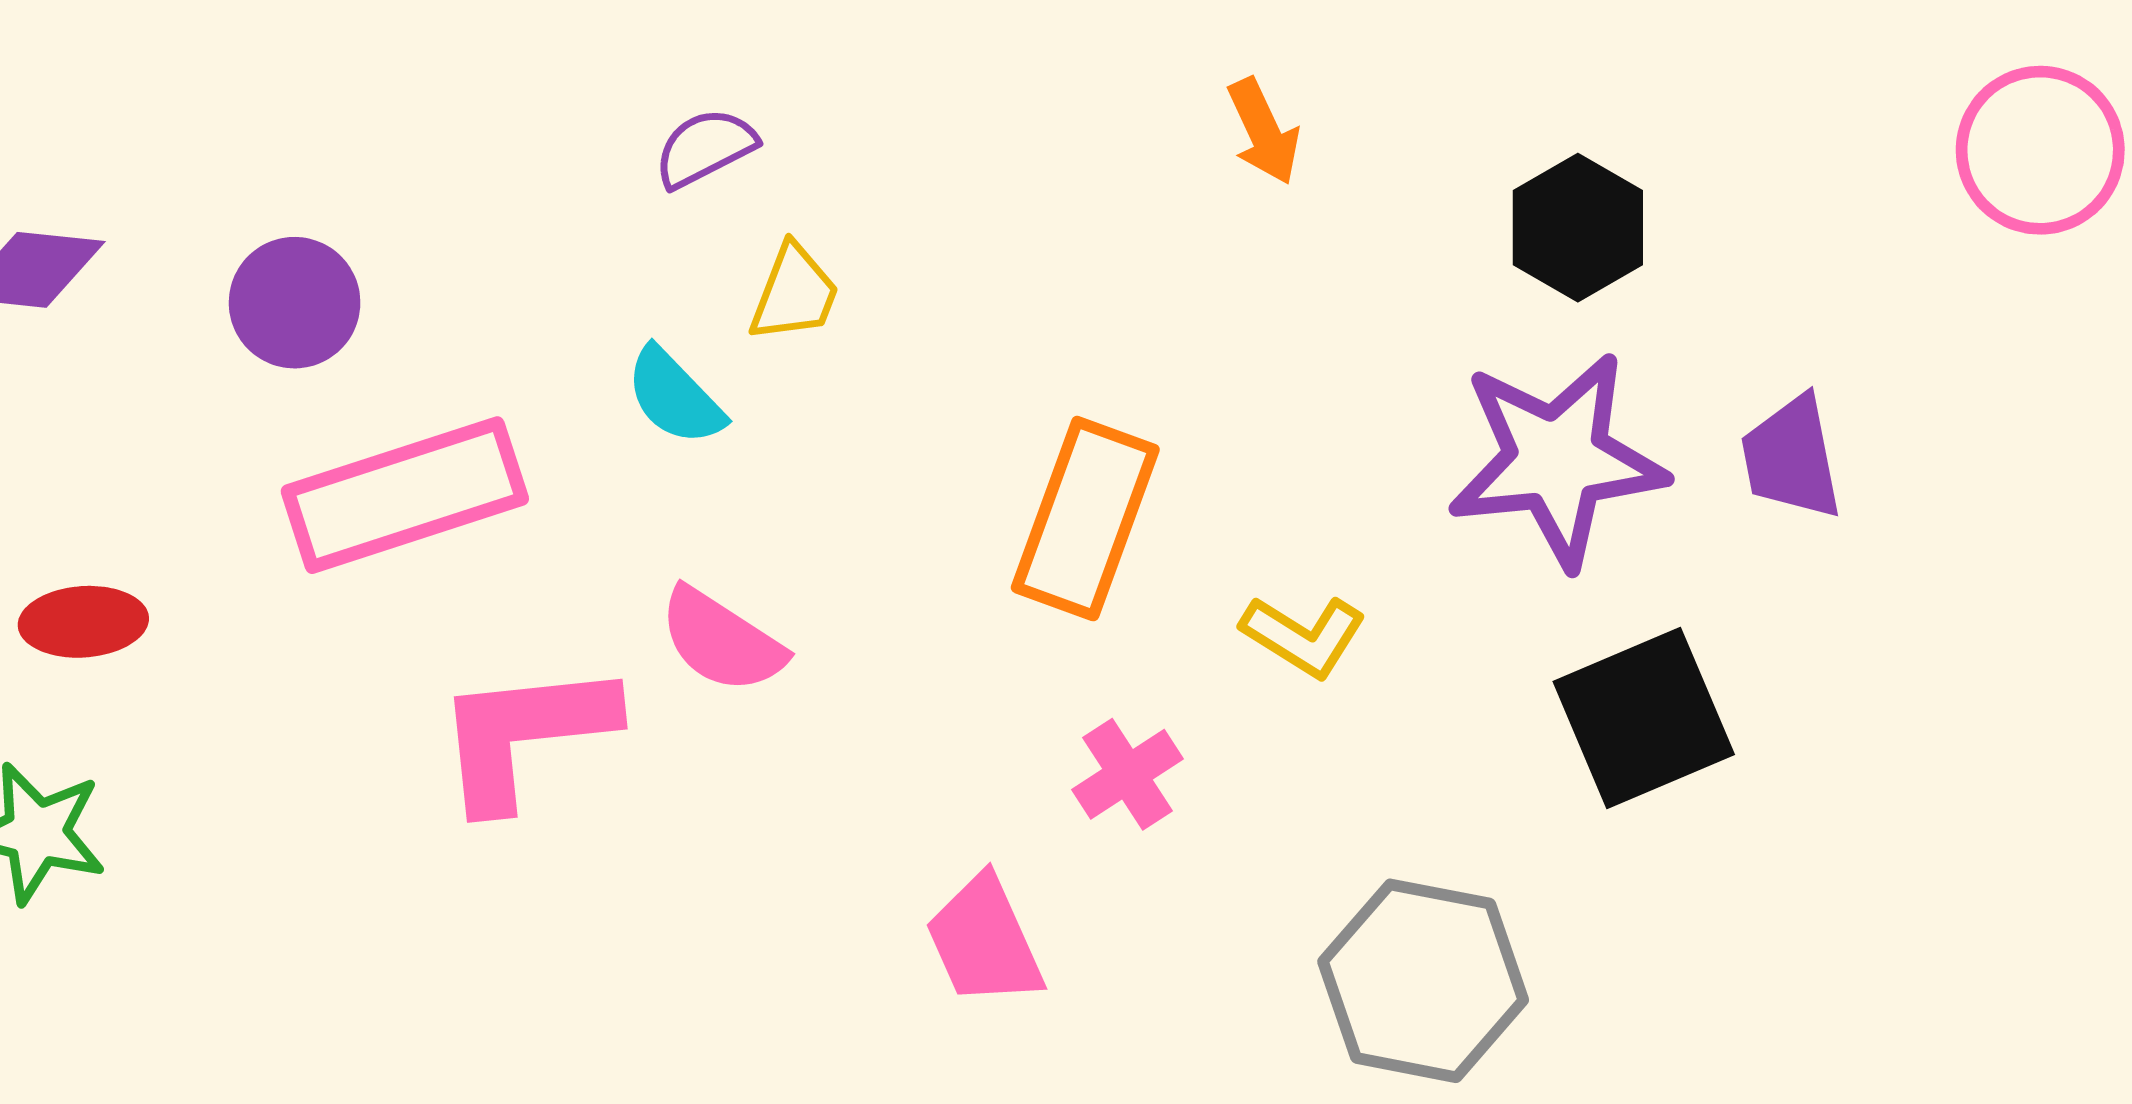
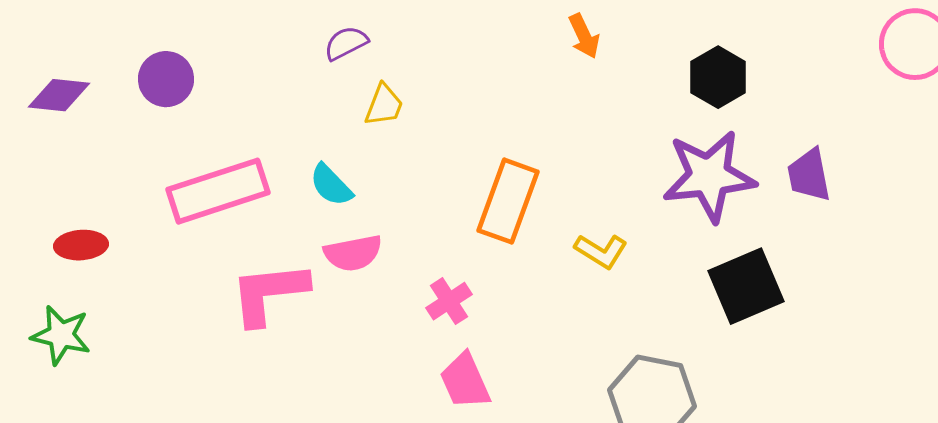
purple circle: (295, 303) -> (166, 79), moved
cyan semicircle: (675, 397) -> (331, 185), moved
pink semicircle: (722, 641) -> (353, 253), turned -44
pink cross: (1127, 774) -> (449, 301), moved

